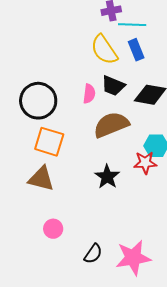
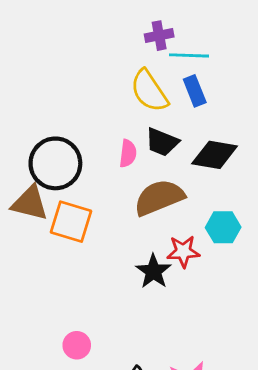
red star: (145, 163) -> (183, 251), moved
brown triangle: (41, 179) -> (30, 203), moved

